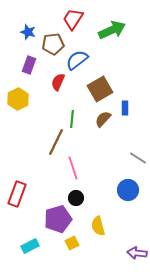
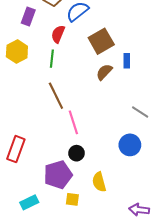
green line: (72, 119) -> (52, 59), moved
brown line: (56, 142) -> (56, 96), turned -52
yellow square: (72, 243) -> (72, 199), turned 32

